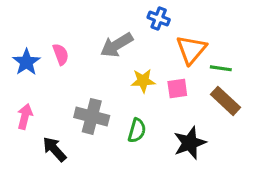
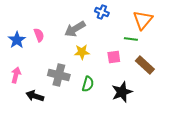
orange triangle: (191, 50) -> (143, 20), moved
green line: (221, 68) -> (131, 39), moved
yellow star: (143, 81) -> (82, 52), moved
black arrow: (54, 149) -> (35, 96), turned -30

